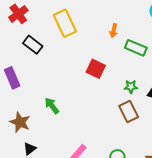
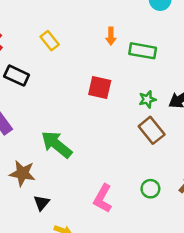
yellow rectangle: (65, 23) -> (50, 41), size x0.6
green arrow: (52, 106) -> (57, 145), size x1.5

